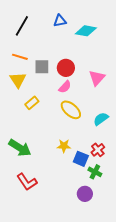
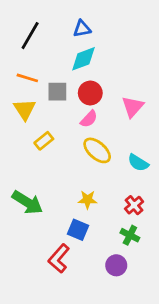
cyan diamond: (86, 31) -> (83, 59), moved, turned -30
cyan semicircle: (101, 119) -> (138, 163), turned -112
blue square: (81, 159) -> (78, 230), moved
red L-shape: (27, 182) -> (59, 258), moved, turned 75

